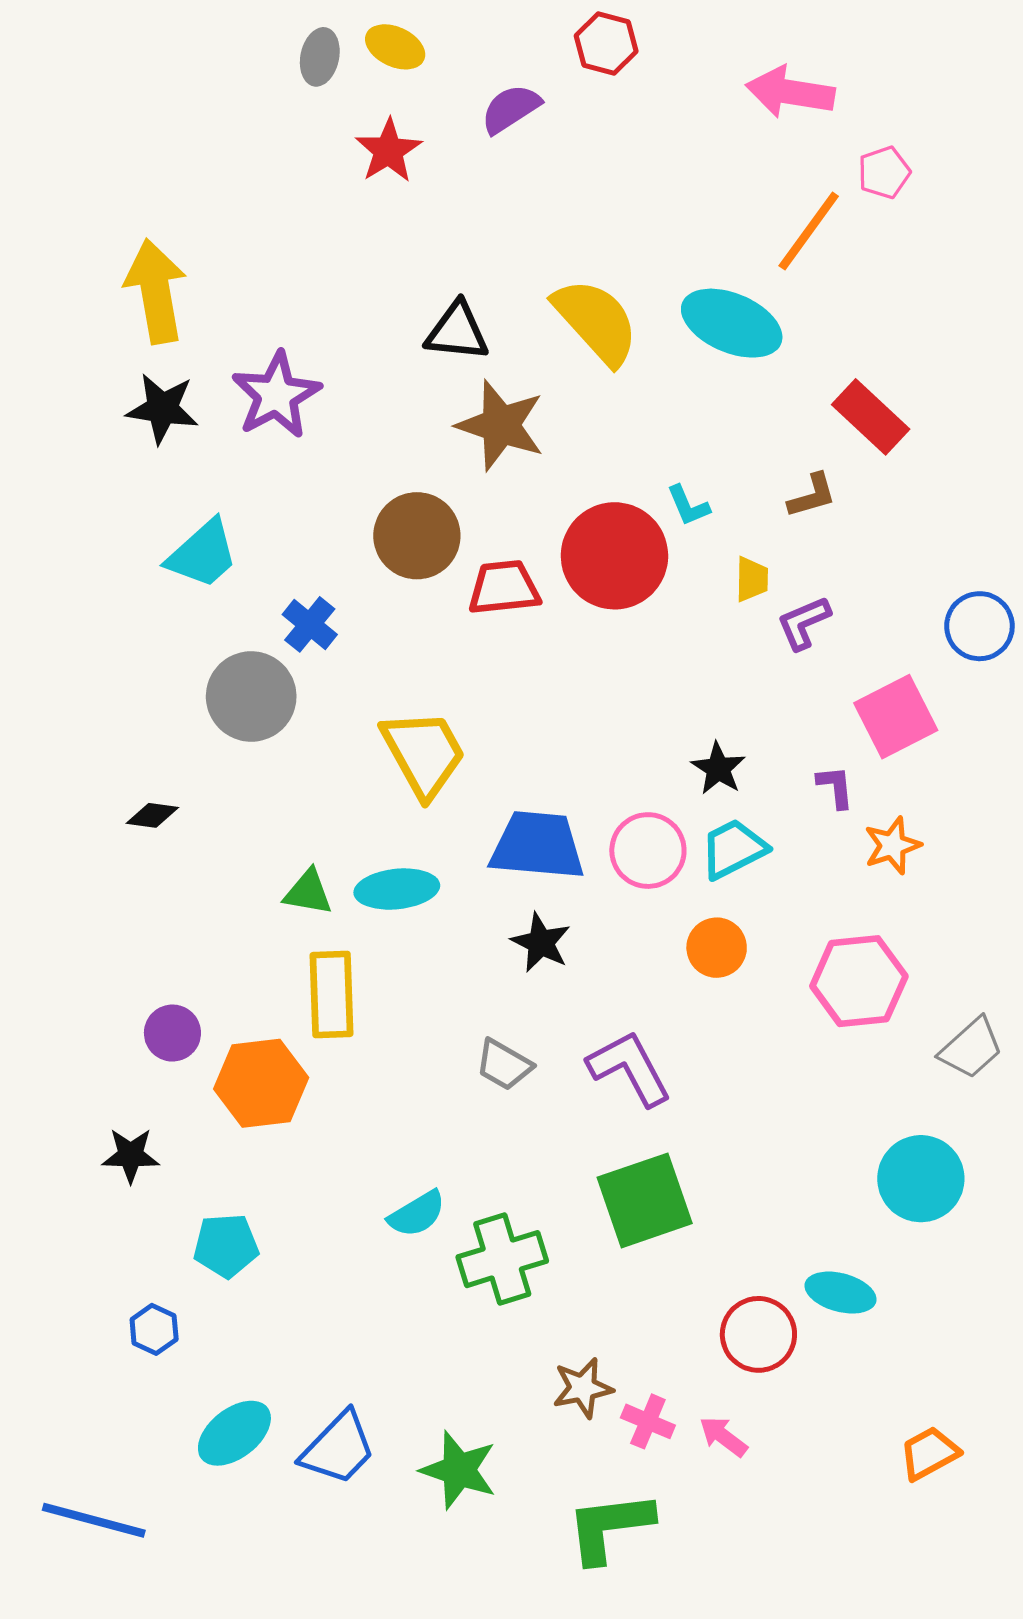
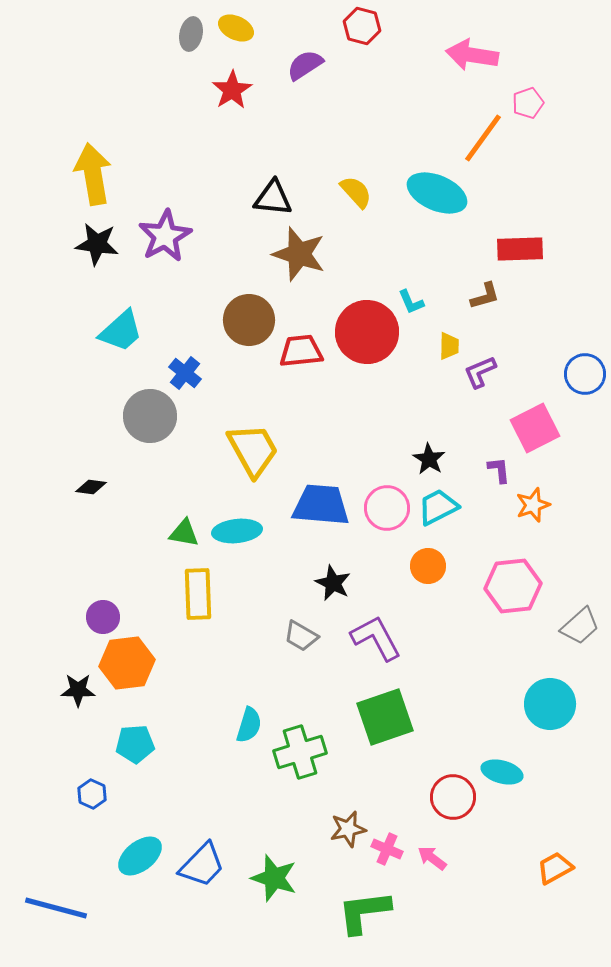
yellow semicircle: (596, 321) -> (356, 192), size x0.6
red rectangle: (871, 417) -> (520, 249), turned -45
black star: (541, 943) -> (333, 583), moved
orange hexagon: (261, 1083) -> (127, 663), moved
cyan semicircle: (417, 1214) -> (249, 725), turned -42

